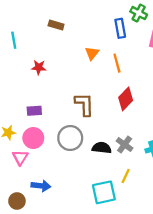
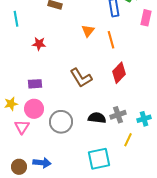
brown L-shape: (84, 104) -> (81, 78), turned 150
gray circle: (70, 138) -> (61, 122), moved
gray cross: (125, 145) -> (118, 115), turned 35
yellow line: (126, 176) -> (128, 140), moved
blue arrow: (41, 186) -> (42, 163), moved

